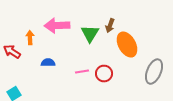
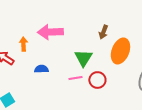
green triangle: (90, 34) -> (83, 58), moved
orange ellipse: (127, 45) -> (120, 51), turned 50

